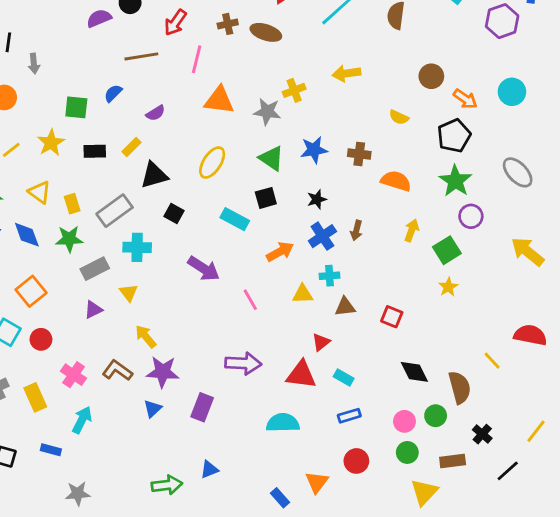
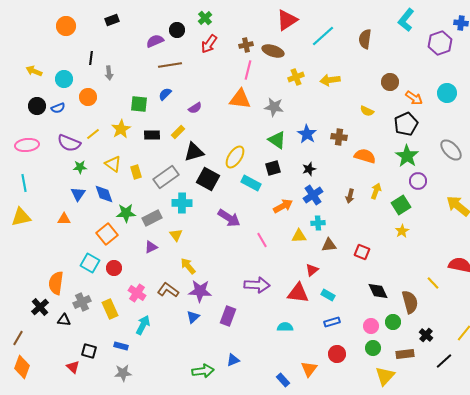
brown line: (141, 56) -> (170, 65), moved
pink line: (197, 59) -> (248, 70), moved
yellow cross: (294, 90) -> (296, 77), moved
blue star: (314, 150) -> (307, 134), turned -30
yellow ellipse: (212, 163) -> (235, 157), moved
black square: (174, 213) -> (208, 179), size x1.6
brown arrow: (356, 230) -> (350, 196), moved
green star: (69, 239) -> (126, 213), moved
cyan semicircle: (283, 423) -> (285, 327), size x0.7
gray star: (78, 494) -> (123, 373), moved

